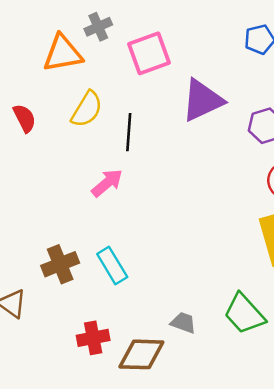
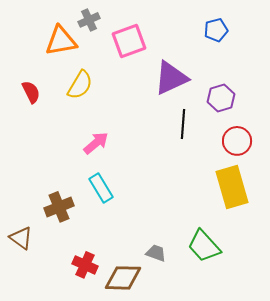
black line: (129, 132) -> (183, 124), moved
cyan rectangle: (112, 265) -> (101, 188), moved
red cross: (93, 338) -> (85, 265), turned 35

